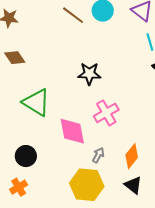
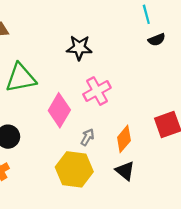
green triangle: (36, 102) -> (21, 78), turned -44
pink diamond: (72, 131) -> (59, 110), turned 40

